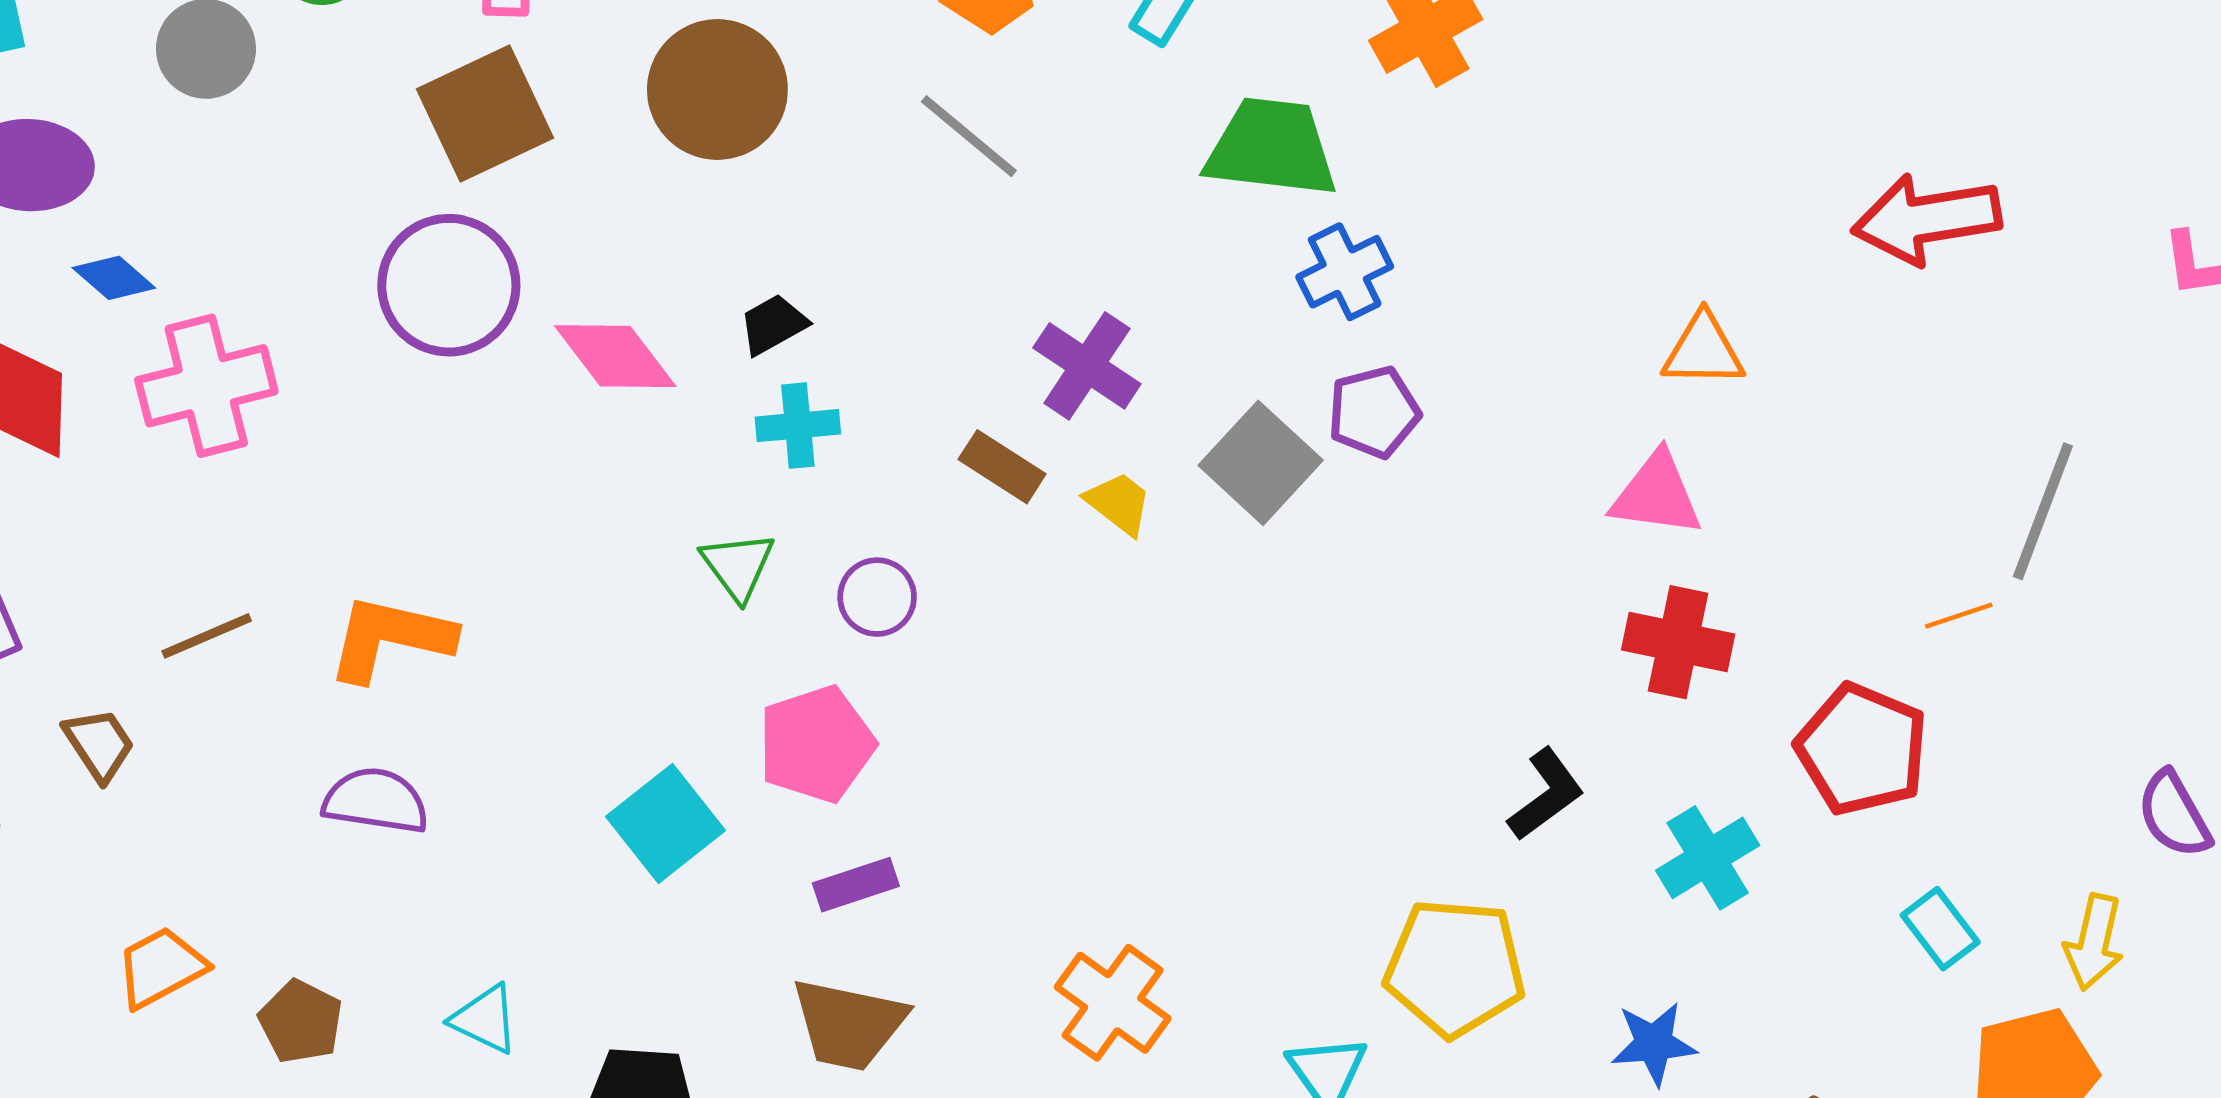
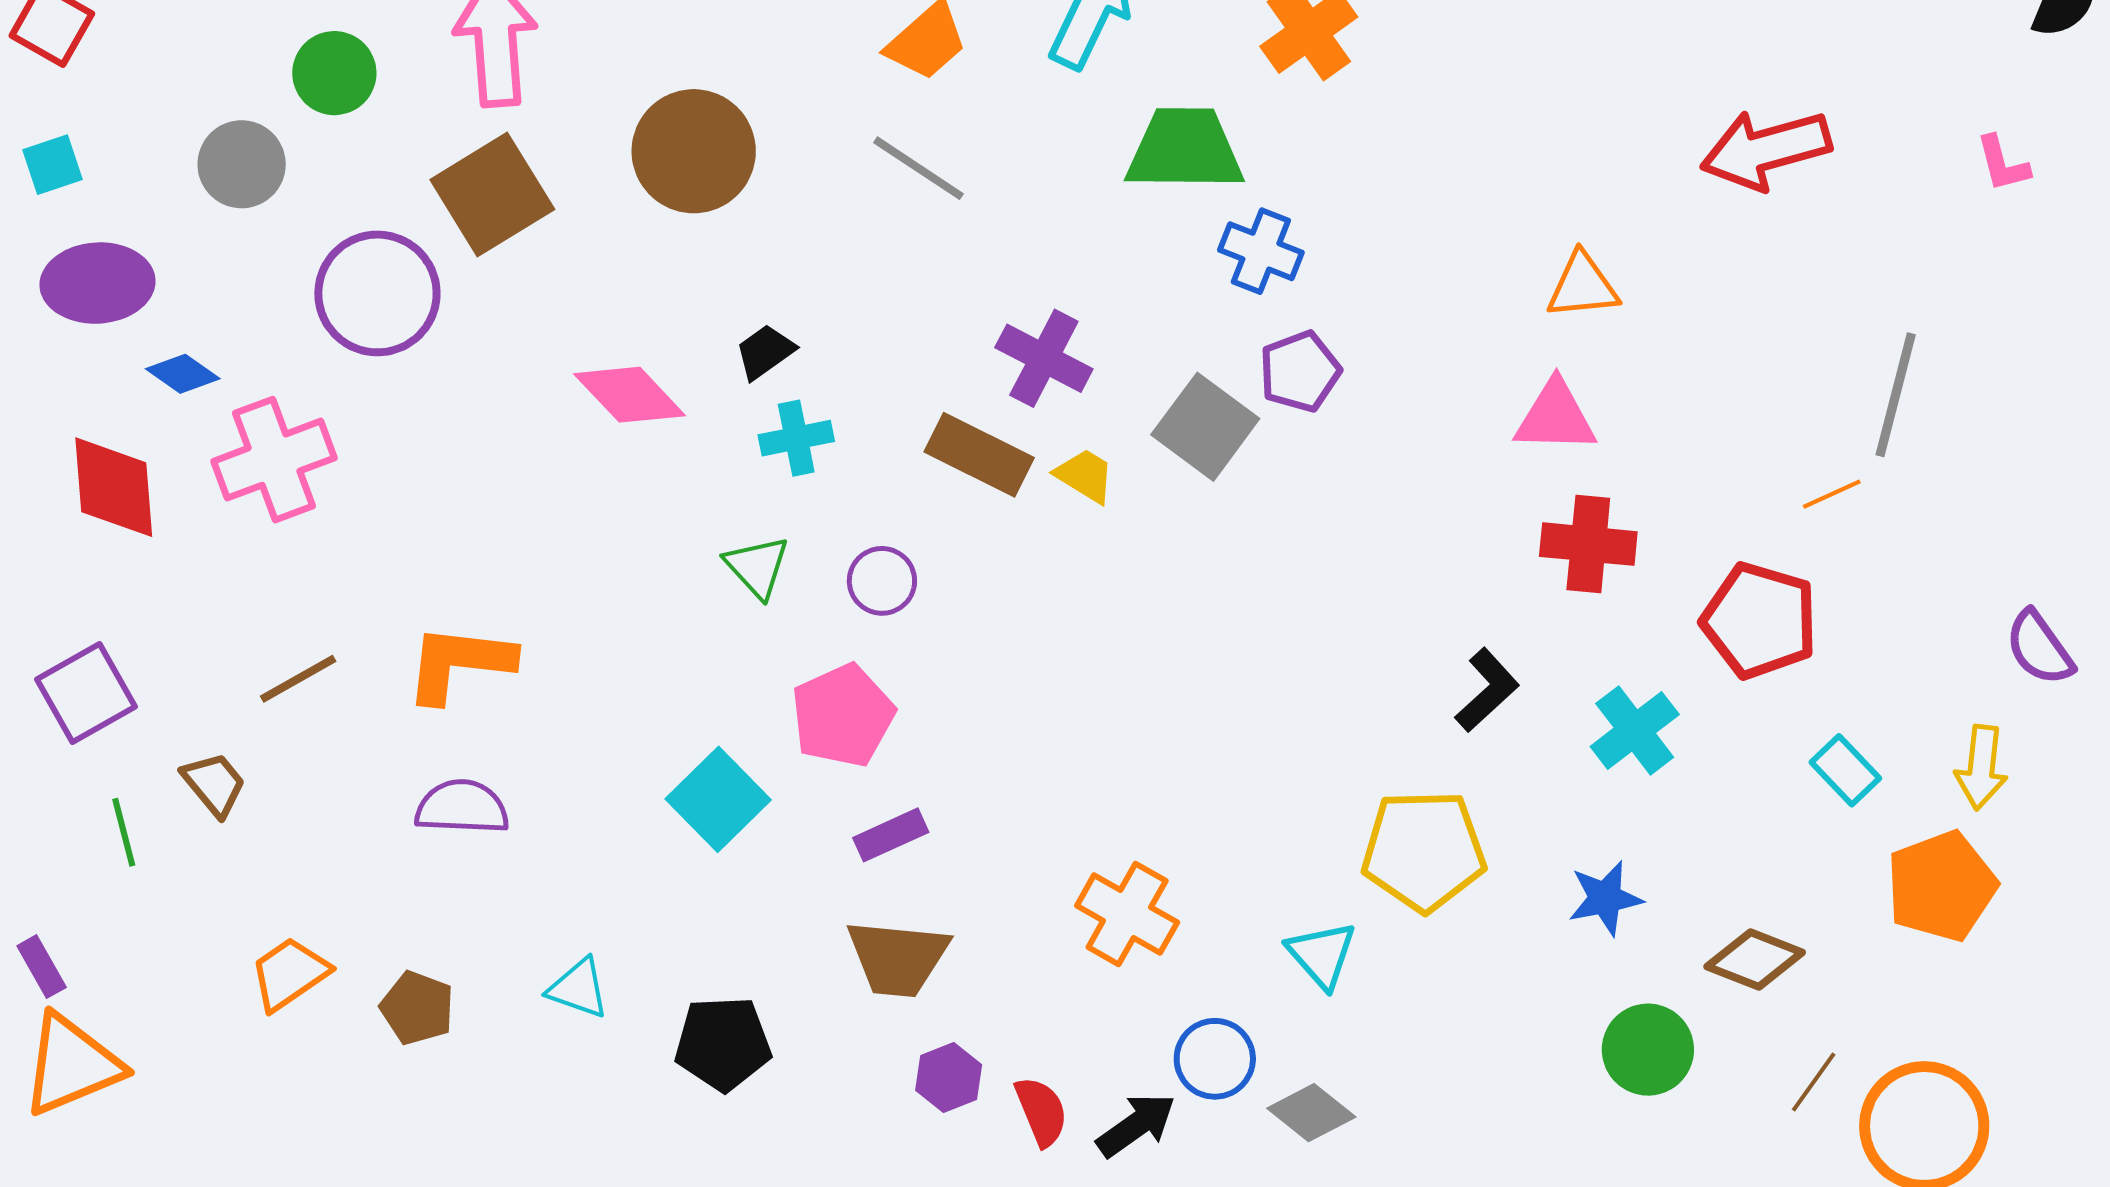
blue cross: (1345, 272) -> (1261, 251), turned -36
purple circle: (449, 285) -> (377, 293), moved
brown rectangle: (1002, 467) -> (979, 455), size x1.4

